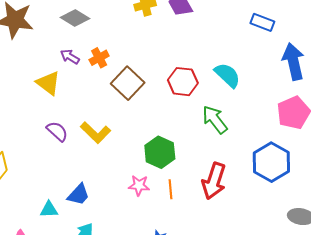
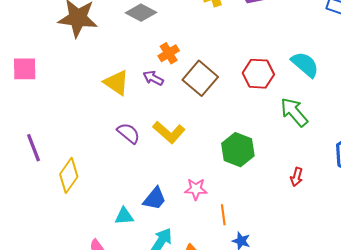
purple arrow: (70, 57) -> (153, 78), moved
red arrow: (214, 181) -> (297, 177), size x0.5
pink star: (139, 185) -> (196, 189), moved
orange line: (170, 189) -> (223, 215), moved

